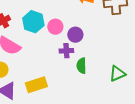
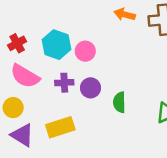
purple circle: (75, 35) -> (91, 88), moved
purple cross: (66, 51) -> (64, 83), moved

